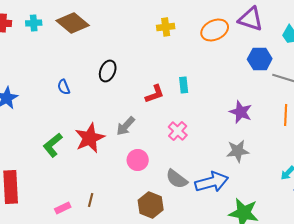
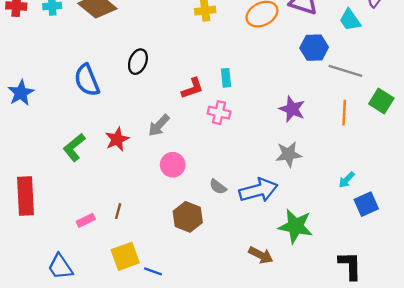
blue semicircle: (64, 87) -> (87, 80), size x1.8
pink cross: (178, 131) -> (219, 113), moved, turned -30
red star: (90, 138) -> (117, 139), size x0.7
gray semicircle: (177, 179) -> (218, 187), size x0.7

